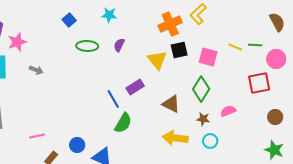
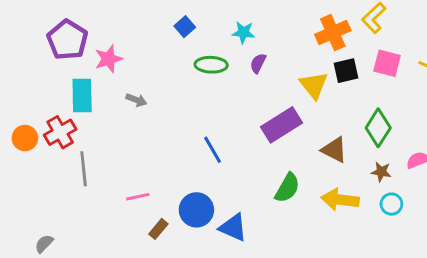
cyan star: (109, 15) -> (243, 32), moved
pink square: (208, 57) -> (387, 63), moved
purple rectangle: (135, 87) -> (281, 125), size x1.5
blue line: (113, 99) -> (213, 150), moved
green semicircle: (123, 123) -> (287, 188), moved
blue circle: (77, 145) -> (196, 210), size x1.5

